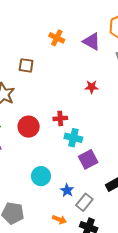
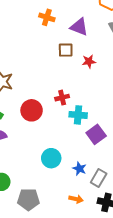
purple triangle: (92, 41) -> (79, 27), moved
brown square: (26, 65) -> (66, 50), moved

